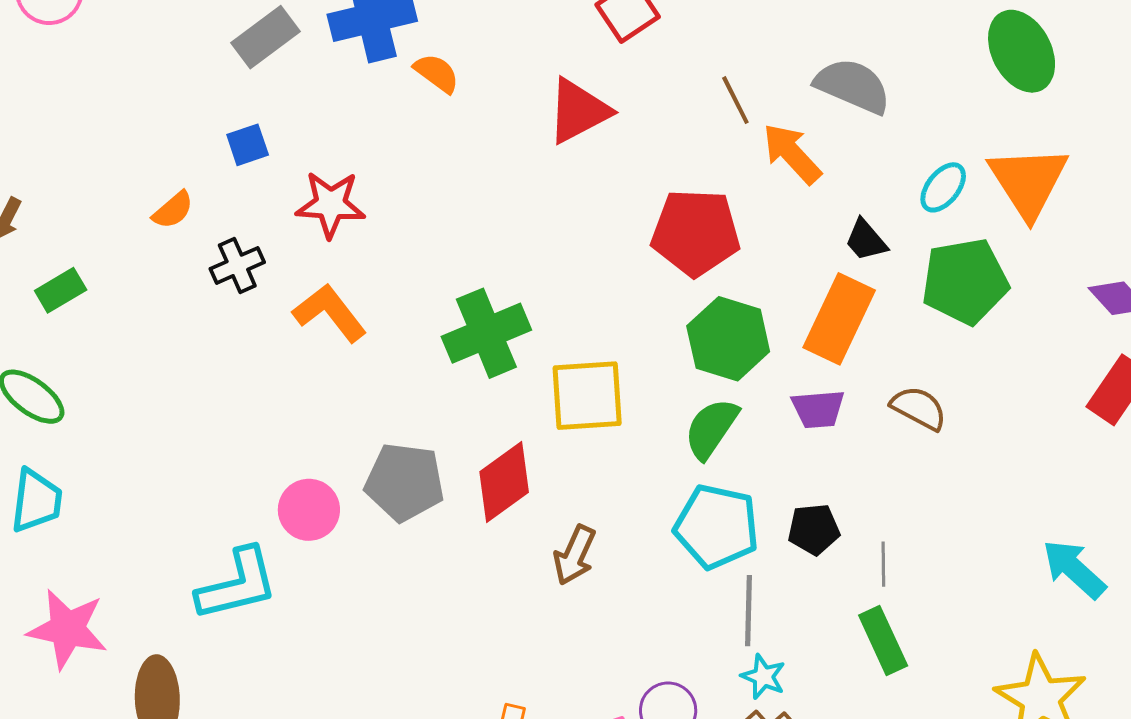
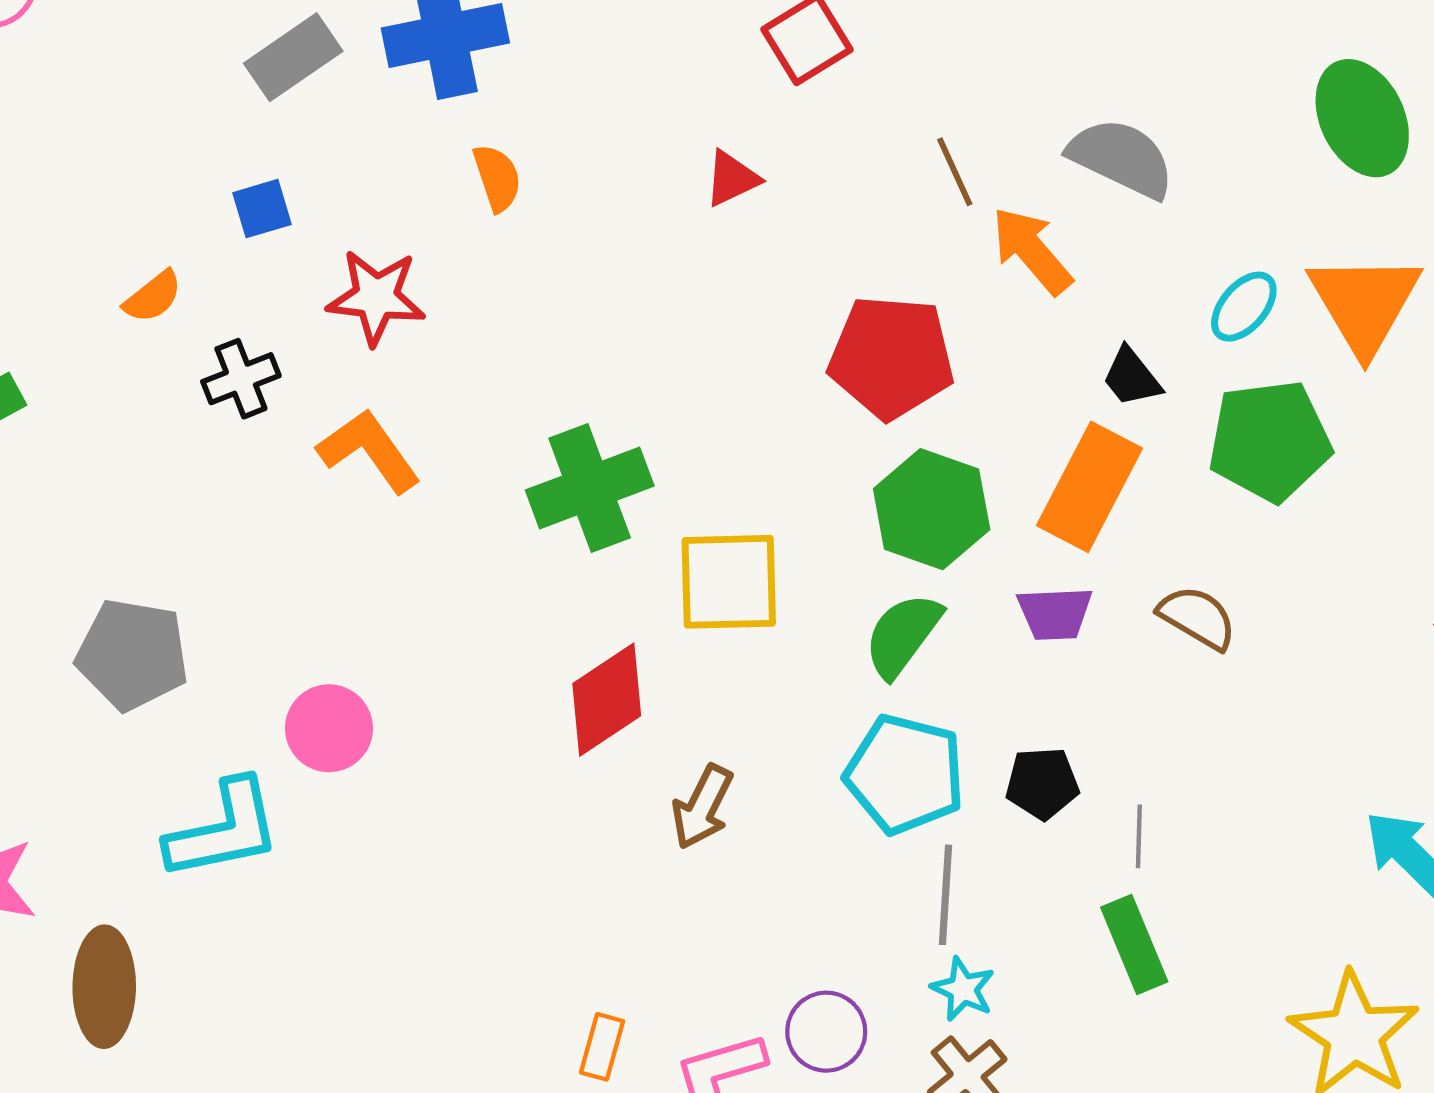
orange semicircle: (437, 73) -> (497, 178), moved, turned 33
red triangle: (578, 111) -> (732, 179), size x0.6
gray pentagon: (405, 482) -> (132, 654), moved

